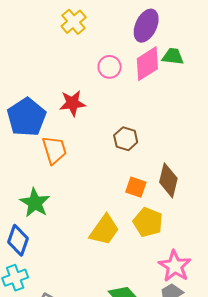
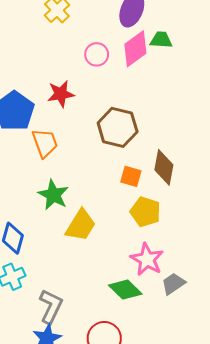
brown hexagon: (126, 139) -> (118, 127), size x1.6
green star: (35, 203) -> (53, 195), moved
yellow trapezoid: (104, 230) -> (81, 225), moved
pink star: (175, 266) -> (147, 259), moved

